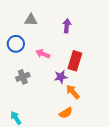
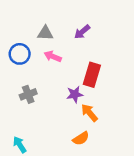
gray triangle: (31, 20) -> (45, 33), moved
purple arrow: (67, 26) -> (82, 32), turned -136
pink arrow: (43, 54) -> (53, 56), moved

